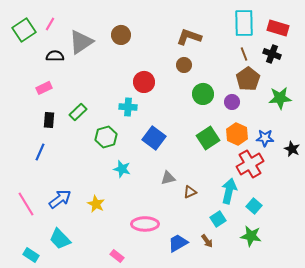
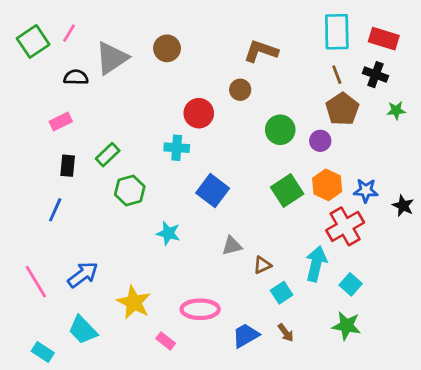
brown circle: (184, 65) -> (240, 90), moved
green star: (280, 98) -> (396, 110), moved, size x0.6
green hexagon: (106, 137) -> (130, 191), moved
yellow star: (96, 204) -> (134, 302), moved, size x1.4
cyan square: (218, 219) -> (282, 293), moved
pink rectangle: (117, 256) -> (166, 341), moved

